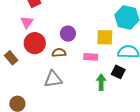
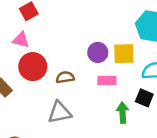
pink triangle: (27, 22) -> (21, 40), turned -48
purple circle: (68, 34) -> (98, 52), moved

